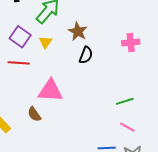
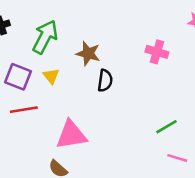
pink cross: (131, 42) -> (157, 52), turned 36

